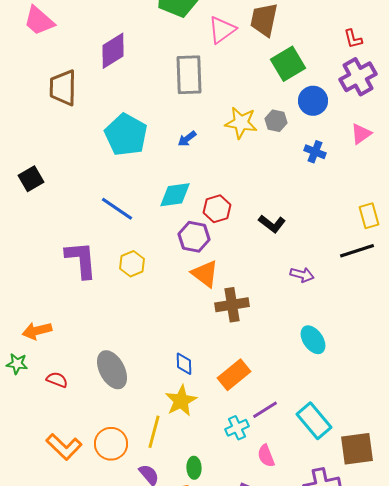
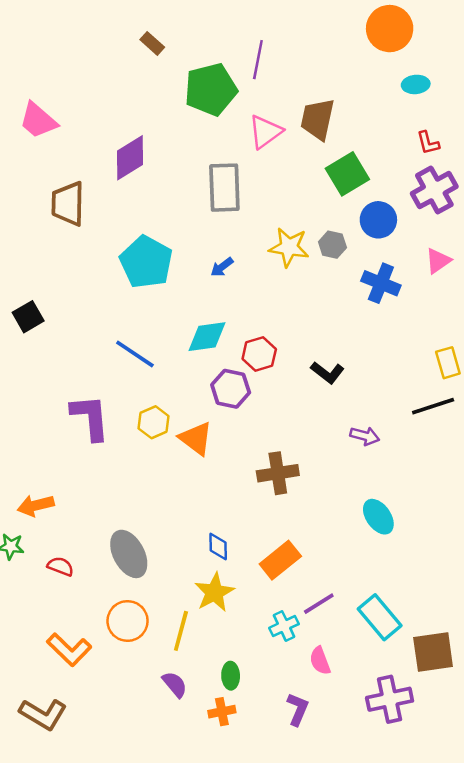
blue cross: (315, 152) -> (381, 283), size x1.4
orange triangle: (205, 274) -> (196, 438), moved
orange circle: (111, 444) -> (128, 621), moved

